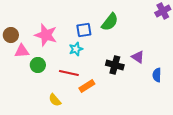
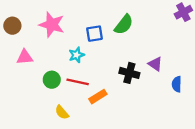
brown circle: (11, 35) -> (12, 26), moved
pink star: (46, 35) -> (52, 25), moved
cyan star: (76, 49) -> (77, 55), moved
green circle: (38, 65) -> (52, 80), moved

